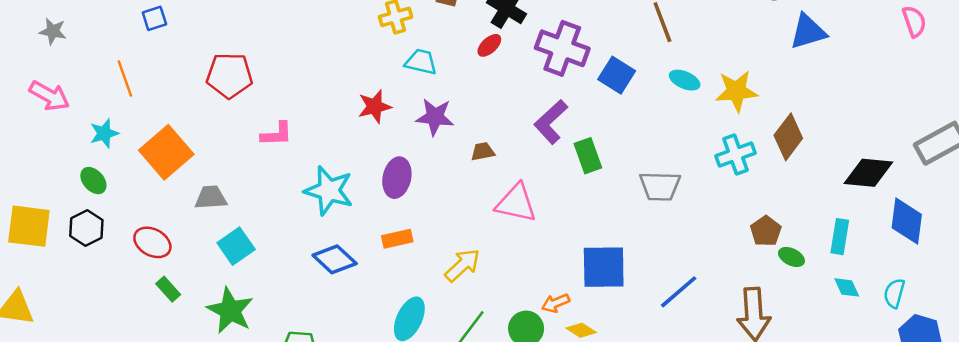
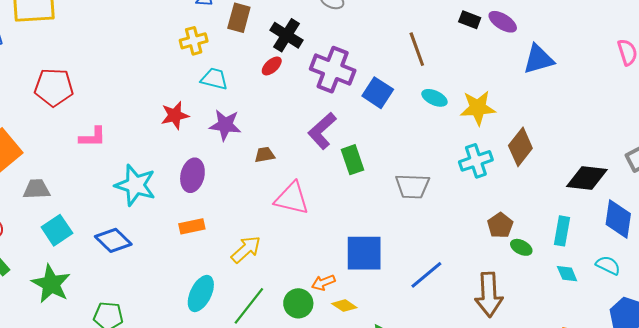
blue diamond: (335, 259) -> (113, 240), moved
cyan semicircle: (894, 293) -> (608, 265), moved, turned 100

